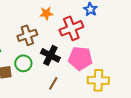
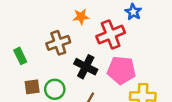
green circle: (23, 63) -> (55, 89), moved

